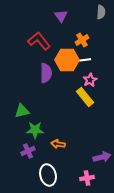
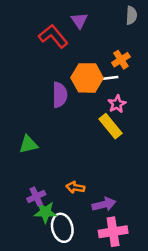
orange cross: (82, 40) -> (121, 60), moved
red L-shape: (39, 41) -> (53, 36), moved
green star: (35, 130) -> (45, 212), moved
purple arrow: (102, 157) -> (104, 204), moved
pink cross: (87, 178) -> (113, 232), size x1.5

